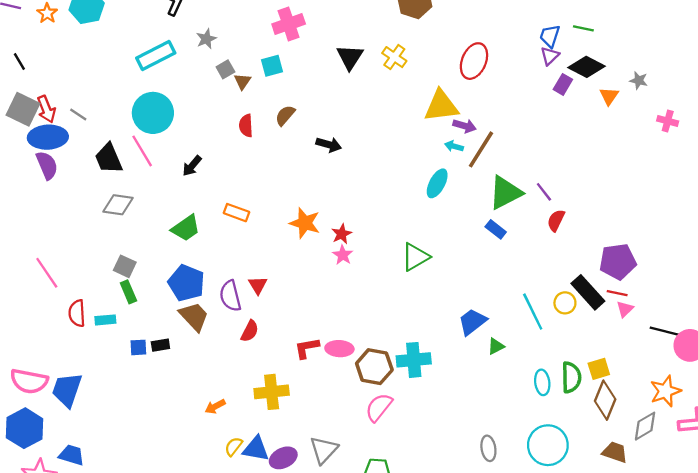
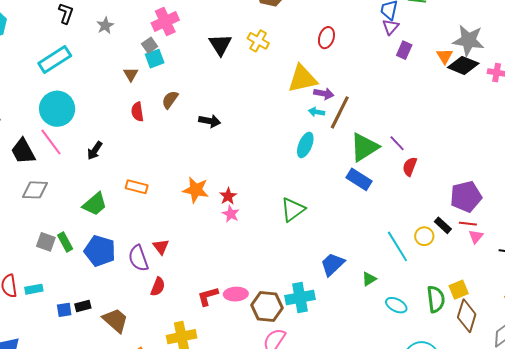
gray star: (206, 39) -> (105, 26), moved
red ellipse: (474, 61) -> (326, 38), size x0.7
black diamond: (586, 67) -> (463, 65), moved
gray square: (225, 69) -> (150, 45), moved
gray star: (639, 80) -> (468, 40), size x2.0
blue rectangle: (496, 229) -> (359, 179), size x1.4
green rectangle: (128, 292) -> (65, 242), moved
black rectangle: (588, 292) -> (443, 225), size x0.6
brown trapezoid: (194, 316) -> (115, 320), moved
blue trapezoid: (472, 322) -> (332, 264), moved
cyan ellipse: (542, 382) -> (396, 305), moved, turned -50

